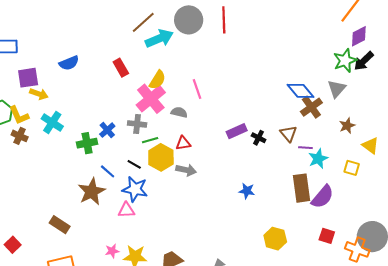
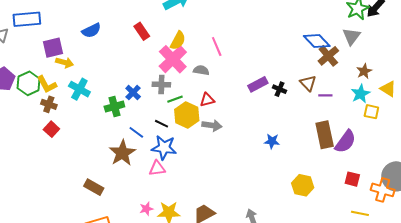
cyan star: (318, 159) -> (360, 94), moved
red square: (13, 245) -> (51, 129), moved

